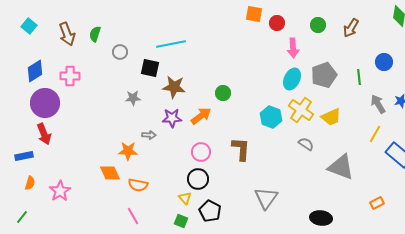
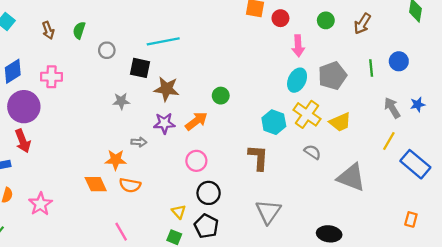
brown arrow: (67, 34) -> (48, 30), size x0.7
green line: (359, 77) -> (371, 68), moved
brown L-shape: (241, 149) -> (258, 158), moved
black circle: (198, 179) -> (209, 193), moved
orange semicircle: (138, 185) -> (130, 185), moved
orange rectangle: (377, 203) -> (411, 219), moved, turned -48

